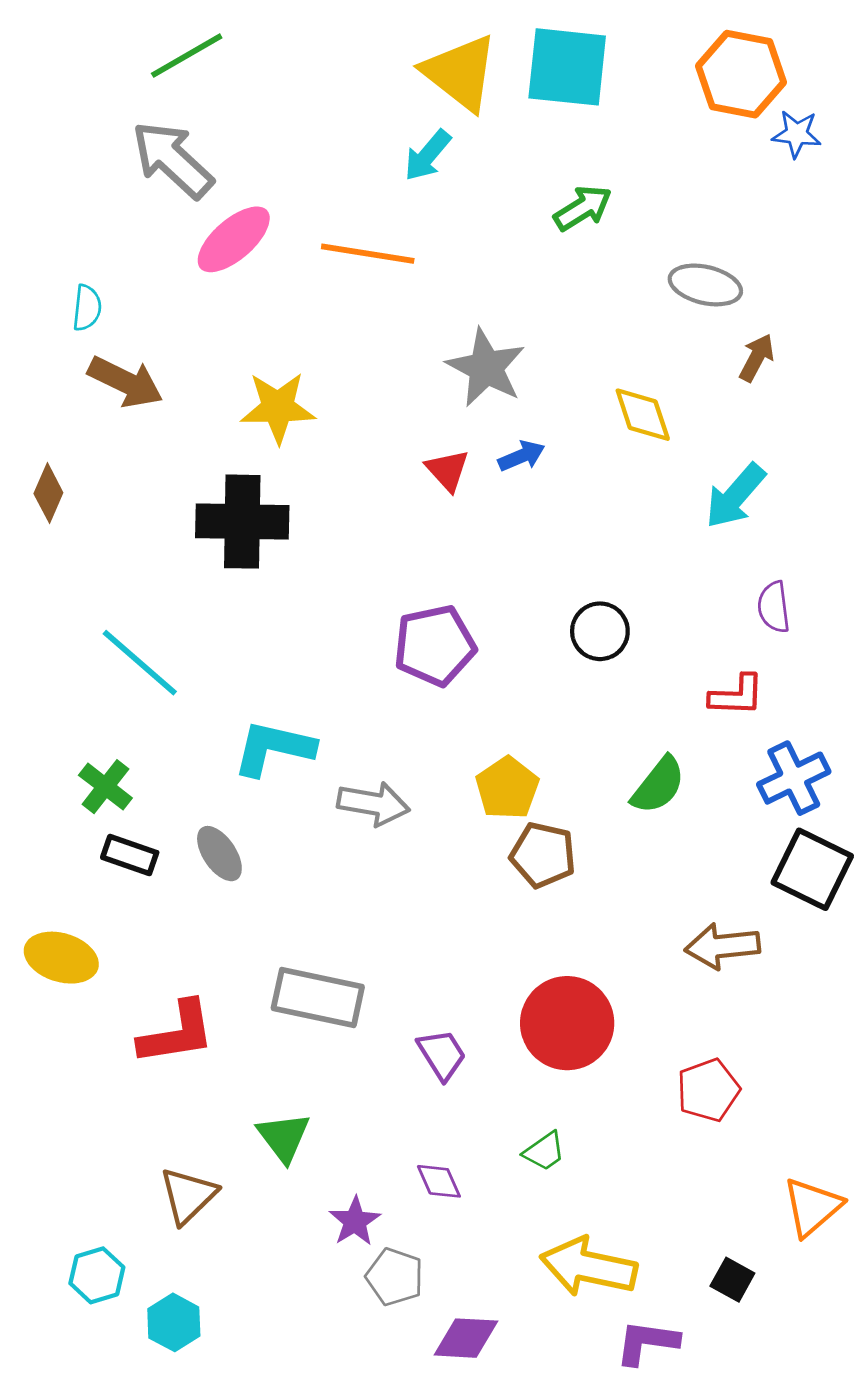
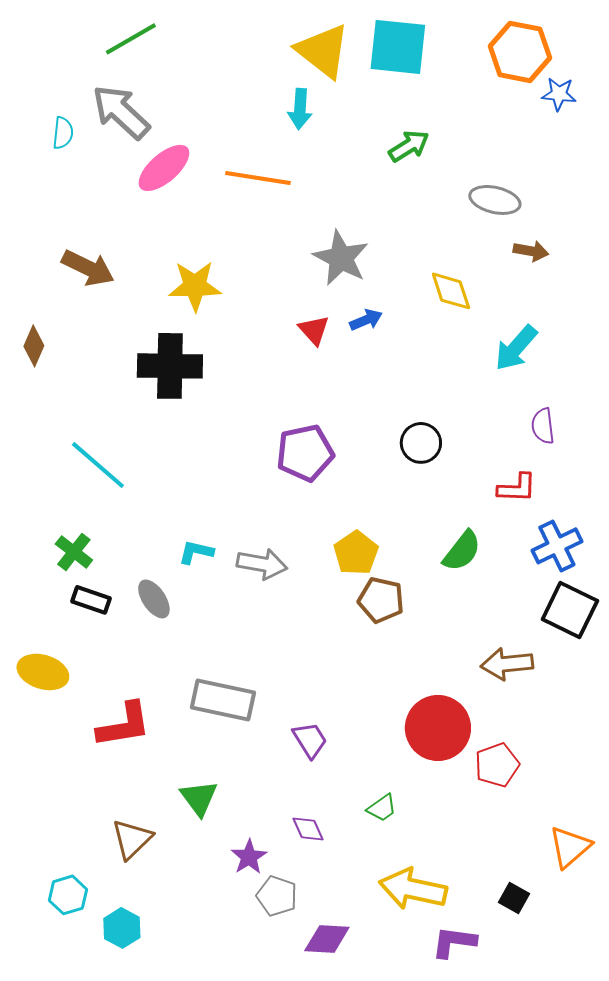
cyan arrow: (428, 155) -> (300, 109), turned -36
cyan semicircle: (87, 308) -> (63, 133), moved
brown arrow: (757, 358) -> (531, 251), turned 72
cyan L-shape: (274, 748) -> (196, 552), moved, size x0.6
red circle: (567, 1023) -> (438, 728), moved

